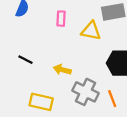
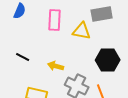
pink rectangle: (61, 19) -> (55, 20), size x1.5

